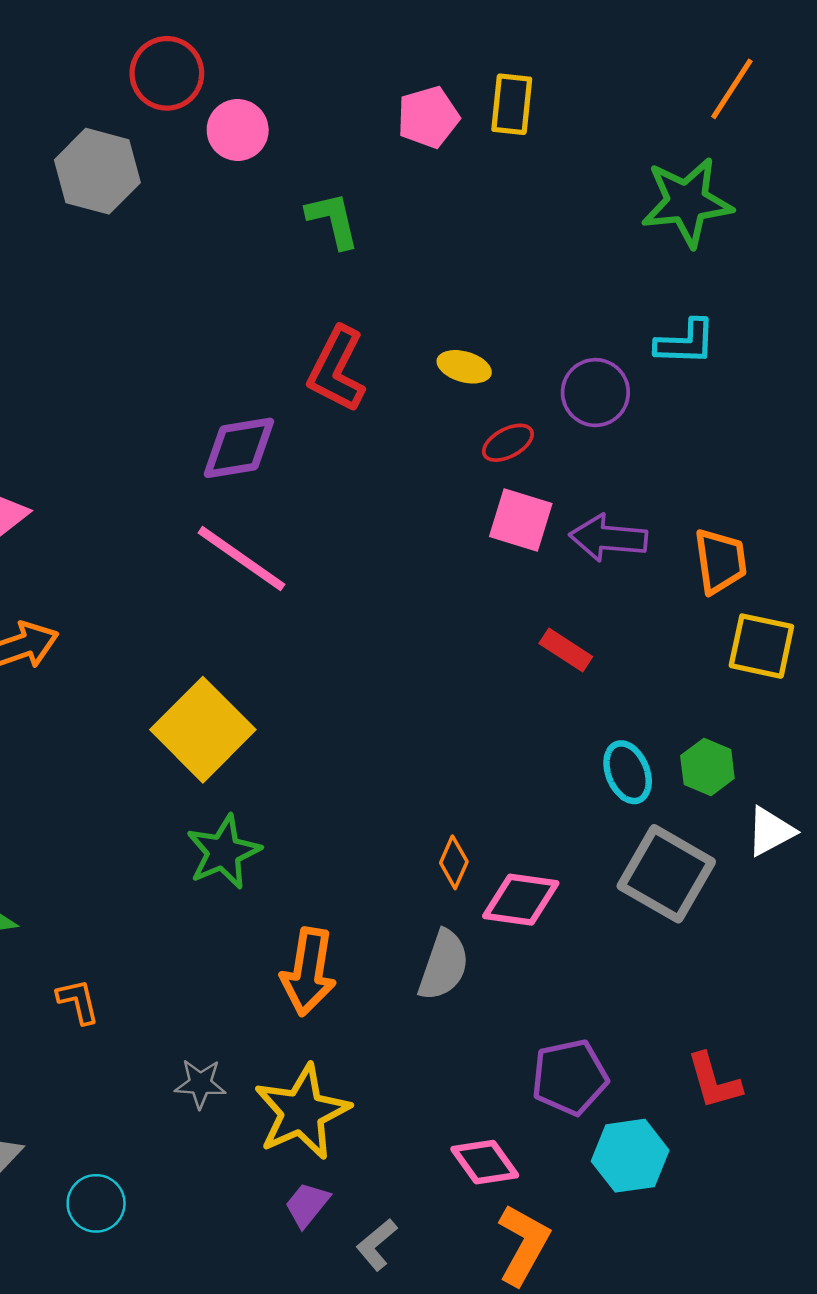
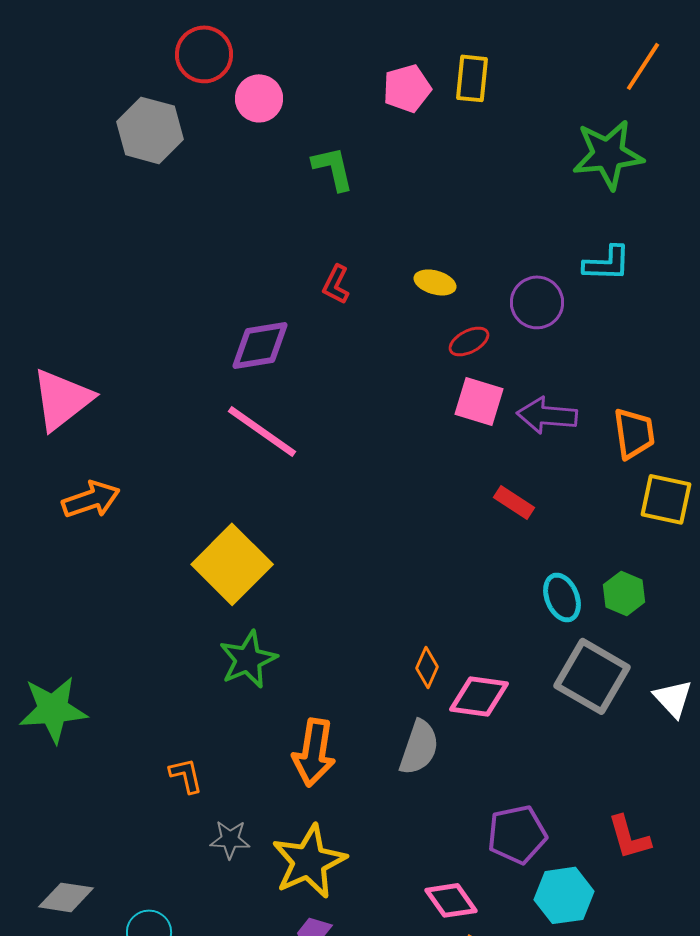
red L-shape: (337, 369) -> (336, 284), size x0.6
white triangle: (770, 831) -> (673, 698), moved, turned -45
orange L-shape: (78, 1001) -> (186, 775), moved

